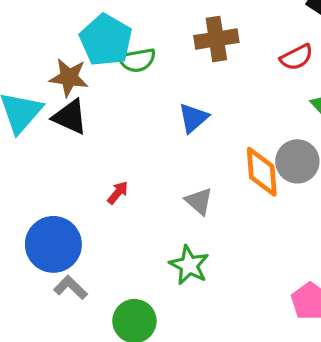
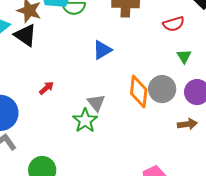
green star: (189, 265) -> (85, 121), moved

